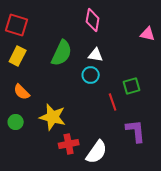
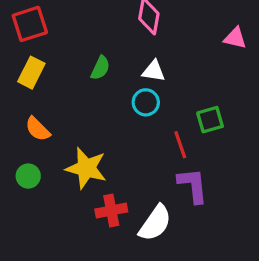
red square: (17, 25) -> (30, 24), turned -35
green semicircle: (62, 53) -> (100, 68), size x0.6
purple L-shape: (136, 131) -> (193, 185), moved

